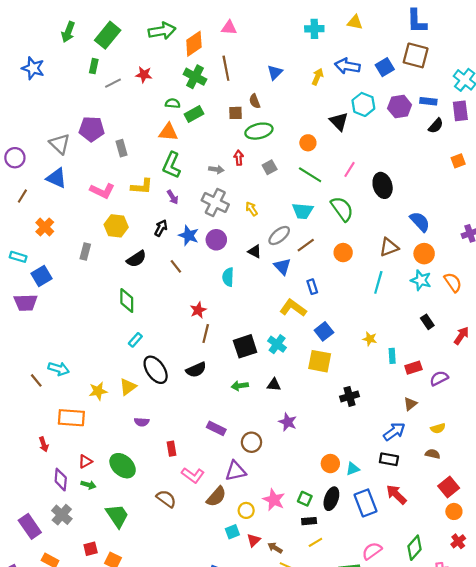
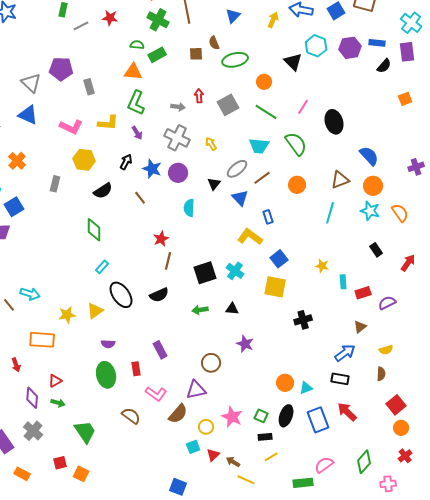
green ellipse: (259, 131) -> (235, 60), moved
gray square: (270, 167) -> (228, 105), size x1.5
black triangle: (255, 251) -> (214, 184), turned 40
purple rectangle: (216, 428) -> (160, 350), moved, turned 36
brown semicircle: (433, 454) -> (381, 374), turned 80
green ellipse: (123, 466) -> (106, 375), moved, turned 35

